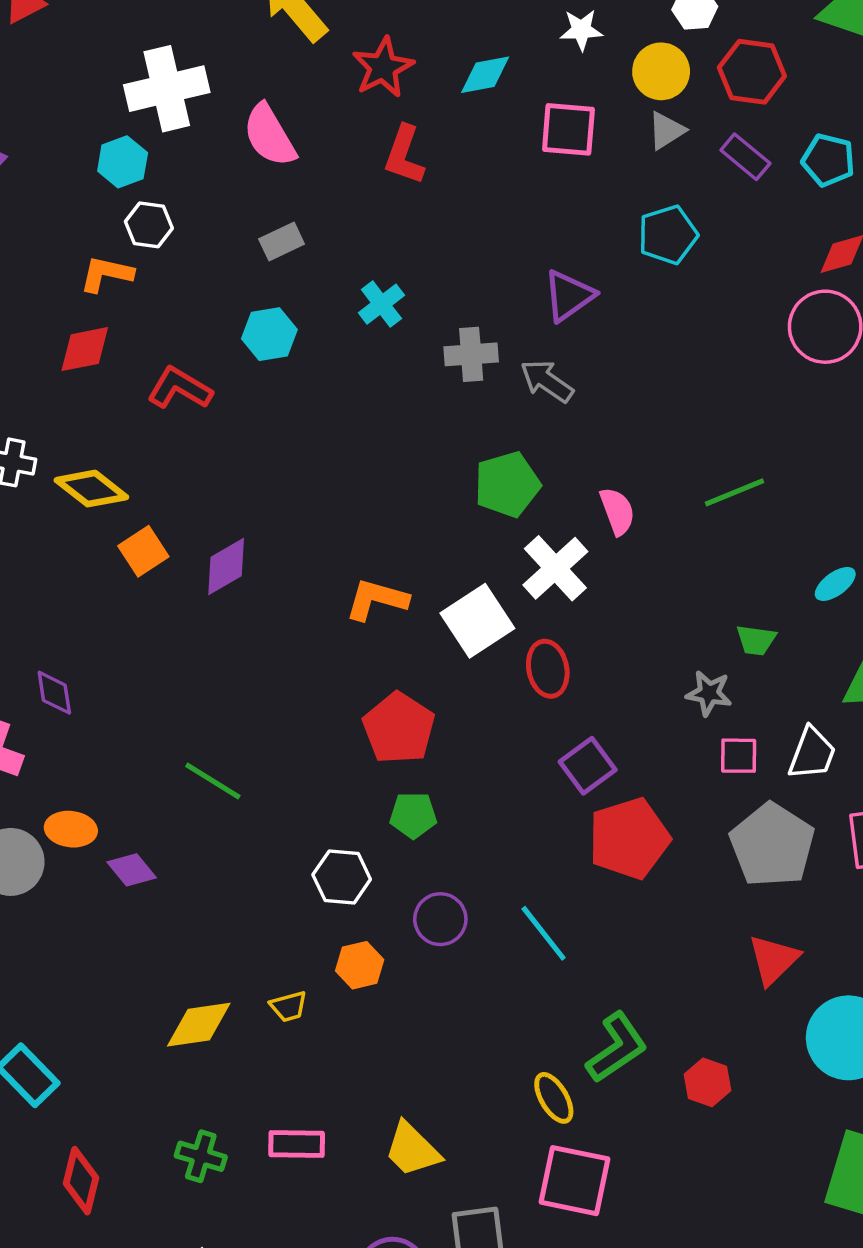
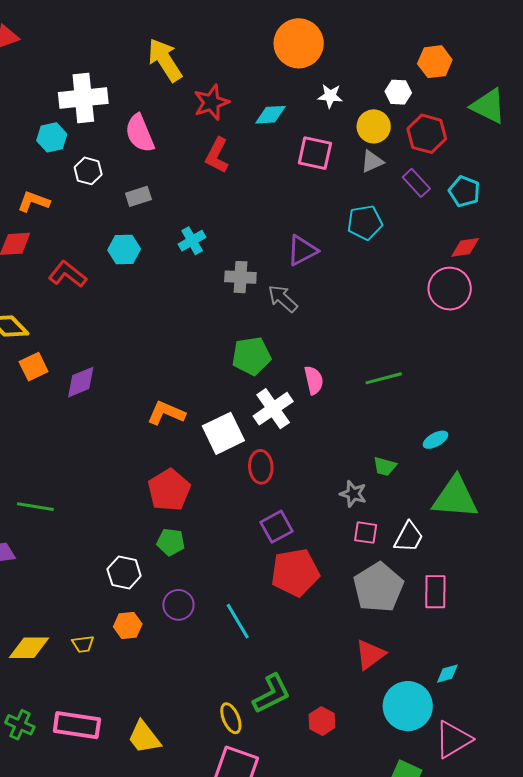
white hexagon: (149, 225) -> (88, 171), moved
green line: (213, 781) -> (35, 507), moved, turned -30
pink rectangle: (297, 1144) -> (77, 725), size x1.4

